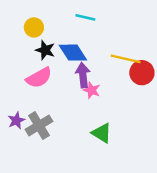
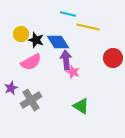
yellow circle: (34, 27) -> (21, 34), moved
yellow line: (126, 59) -> (88, 27), moved
purple star: (16, 120) -> (11, 88), moved

